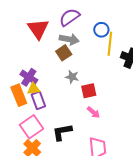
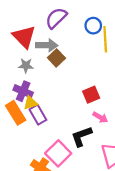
gray arrow: (69, 39) -> (47, 45), moved
gray star: (72, 77) -> (26, 66), moved
pink square: (31, 127) -> (58, 153), moved
black L-shape: (62, 132) -> (82, 136), moved

